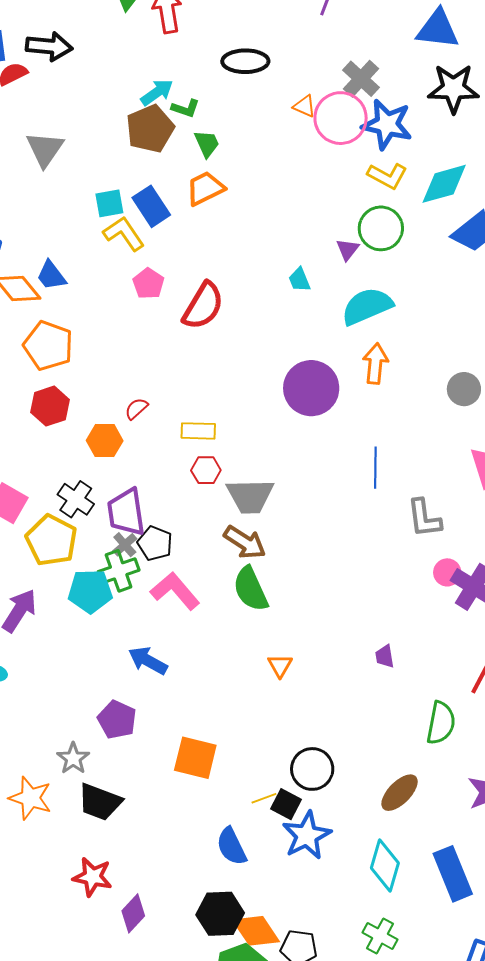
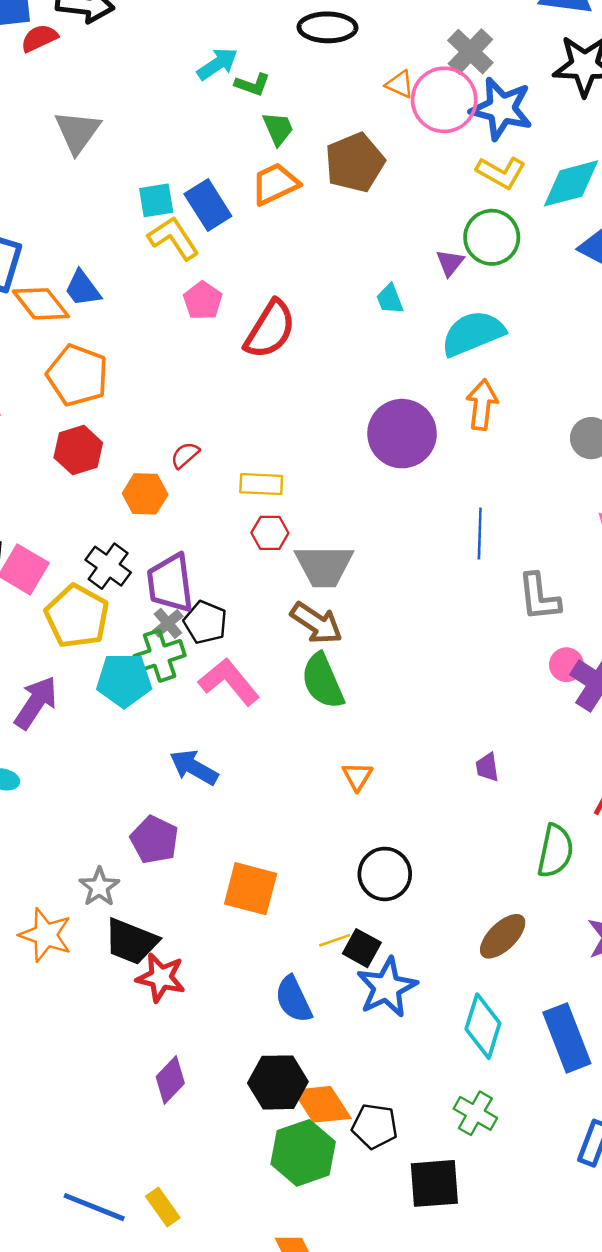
brown pentagon: (150, 129) -> (355, 162), moved
black circle: (312, 769) -> (385, 874), moved
red star: (92, 877) -> (161, 978), moved

